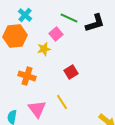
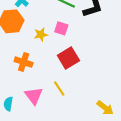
pink square: (56, 34) -> (61, 28), moved, turned -32
red square: (71, 72) -> (68, 58), size x1.5

